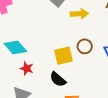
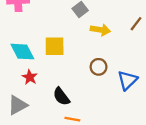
yellow square: (63, 56) -> (55, 46), moved

